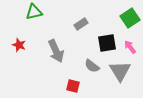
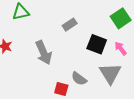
black square: (107, 43) -> (97, 44), turned 30
gray semicircle: (92, 66) -> (79, 79), moved

